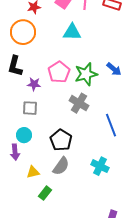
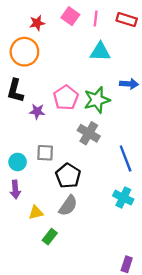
cyan triangle: (72, 32) -> (100, 52), moved
blue arrow: (114, 69) -> (129, 84), moved, turned -35
gray square: (30, 108) -> (45, 153), moved
cyan circle: (24, 135) -> (18, 162), moved
cyan cross: (100, 166) -> (123, 198), moved

